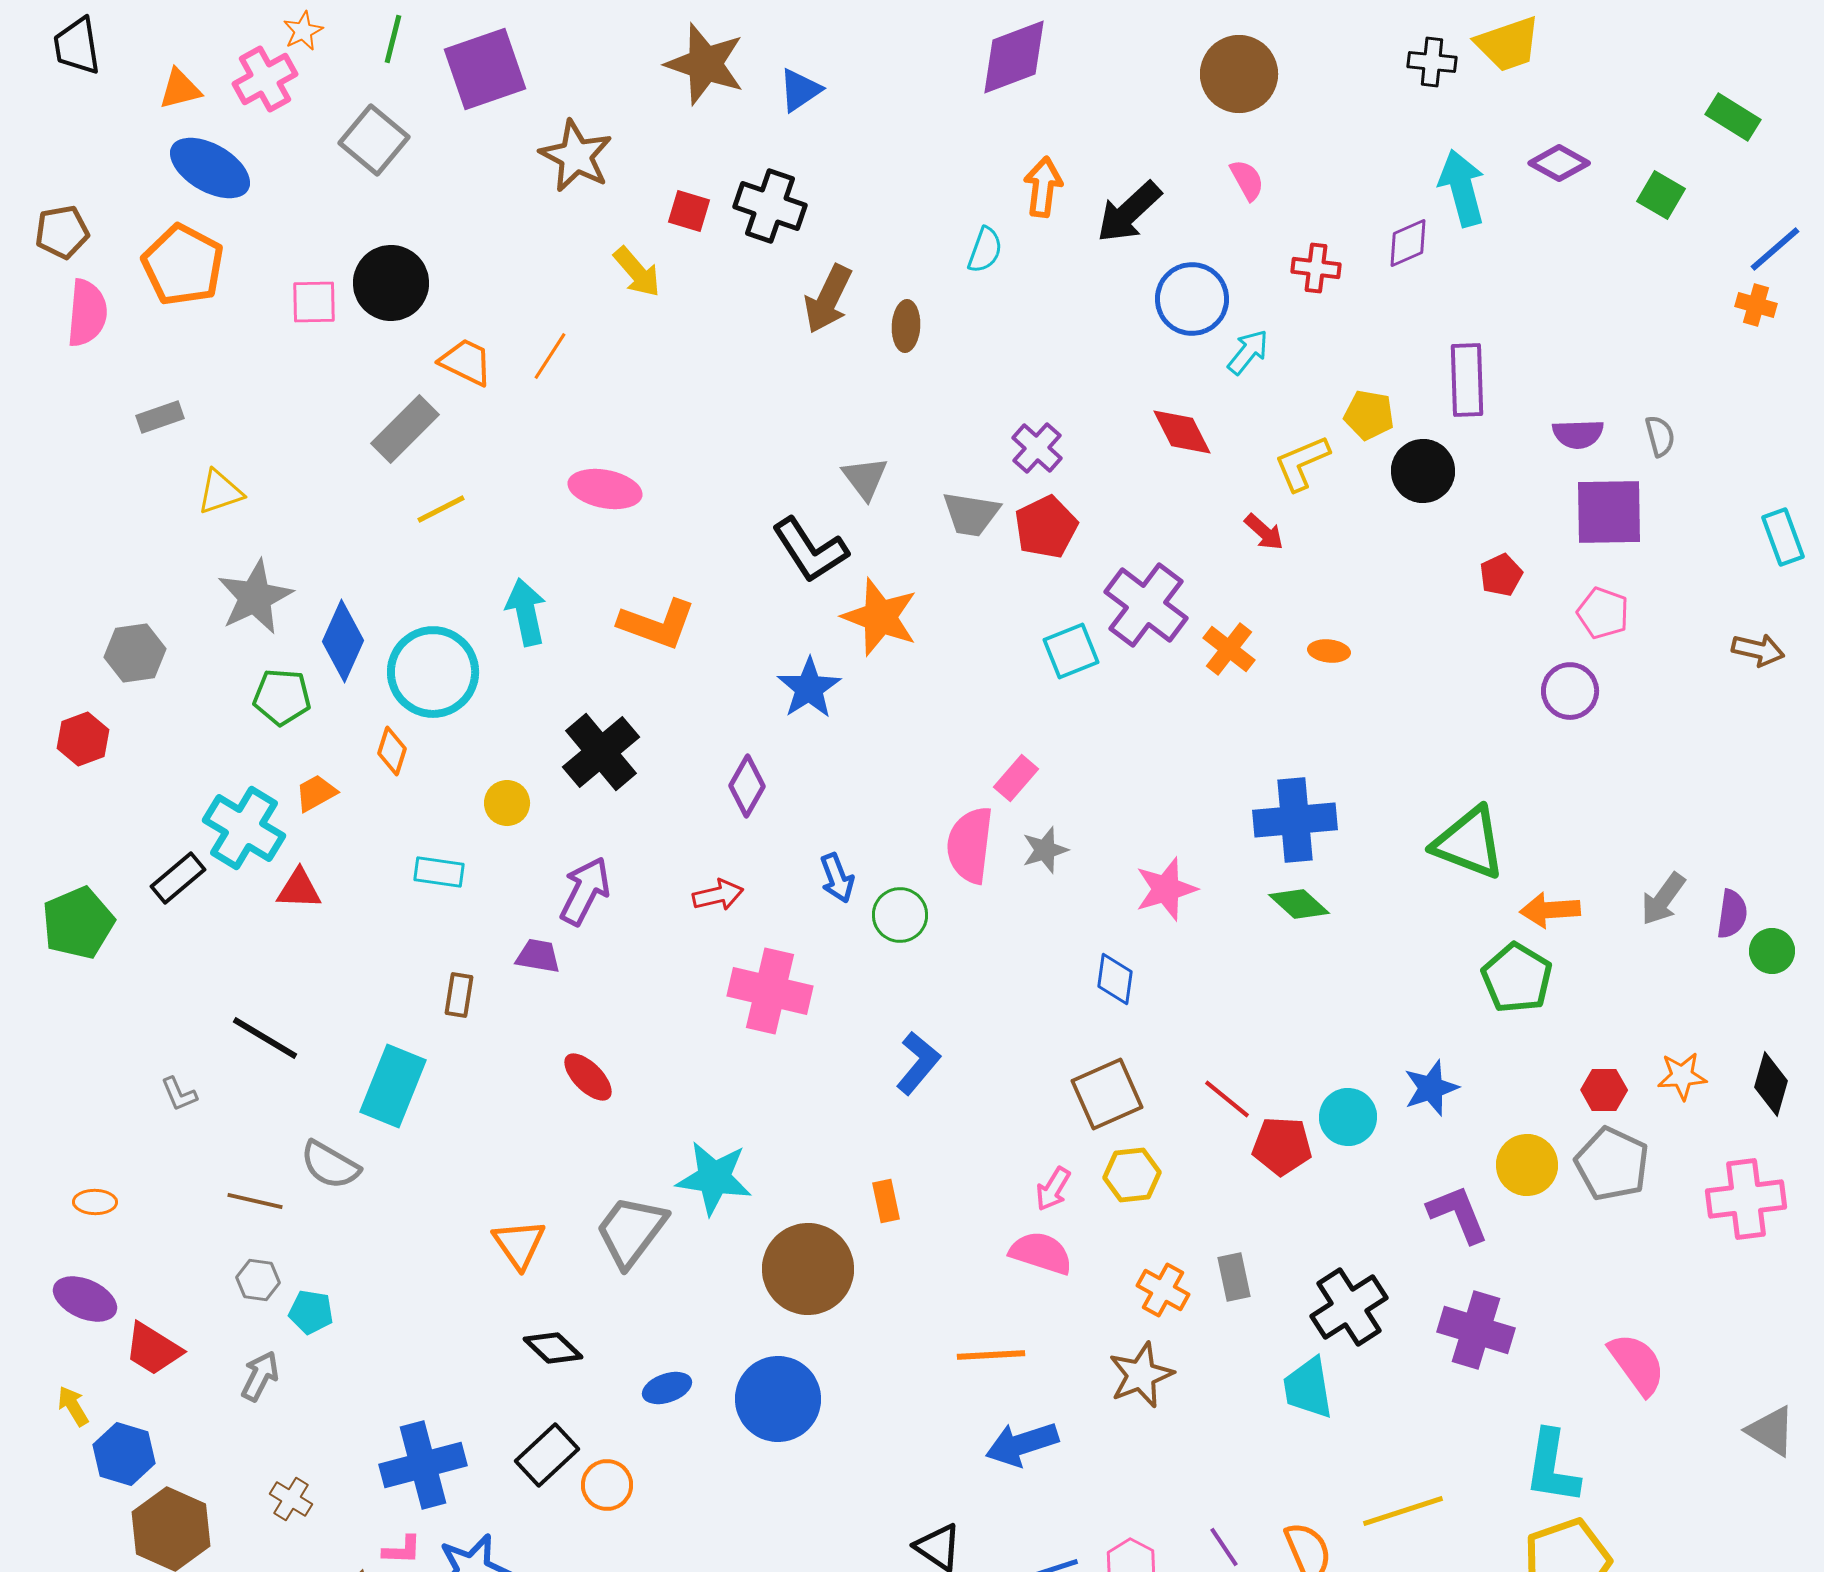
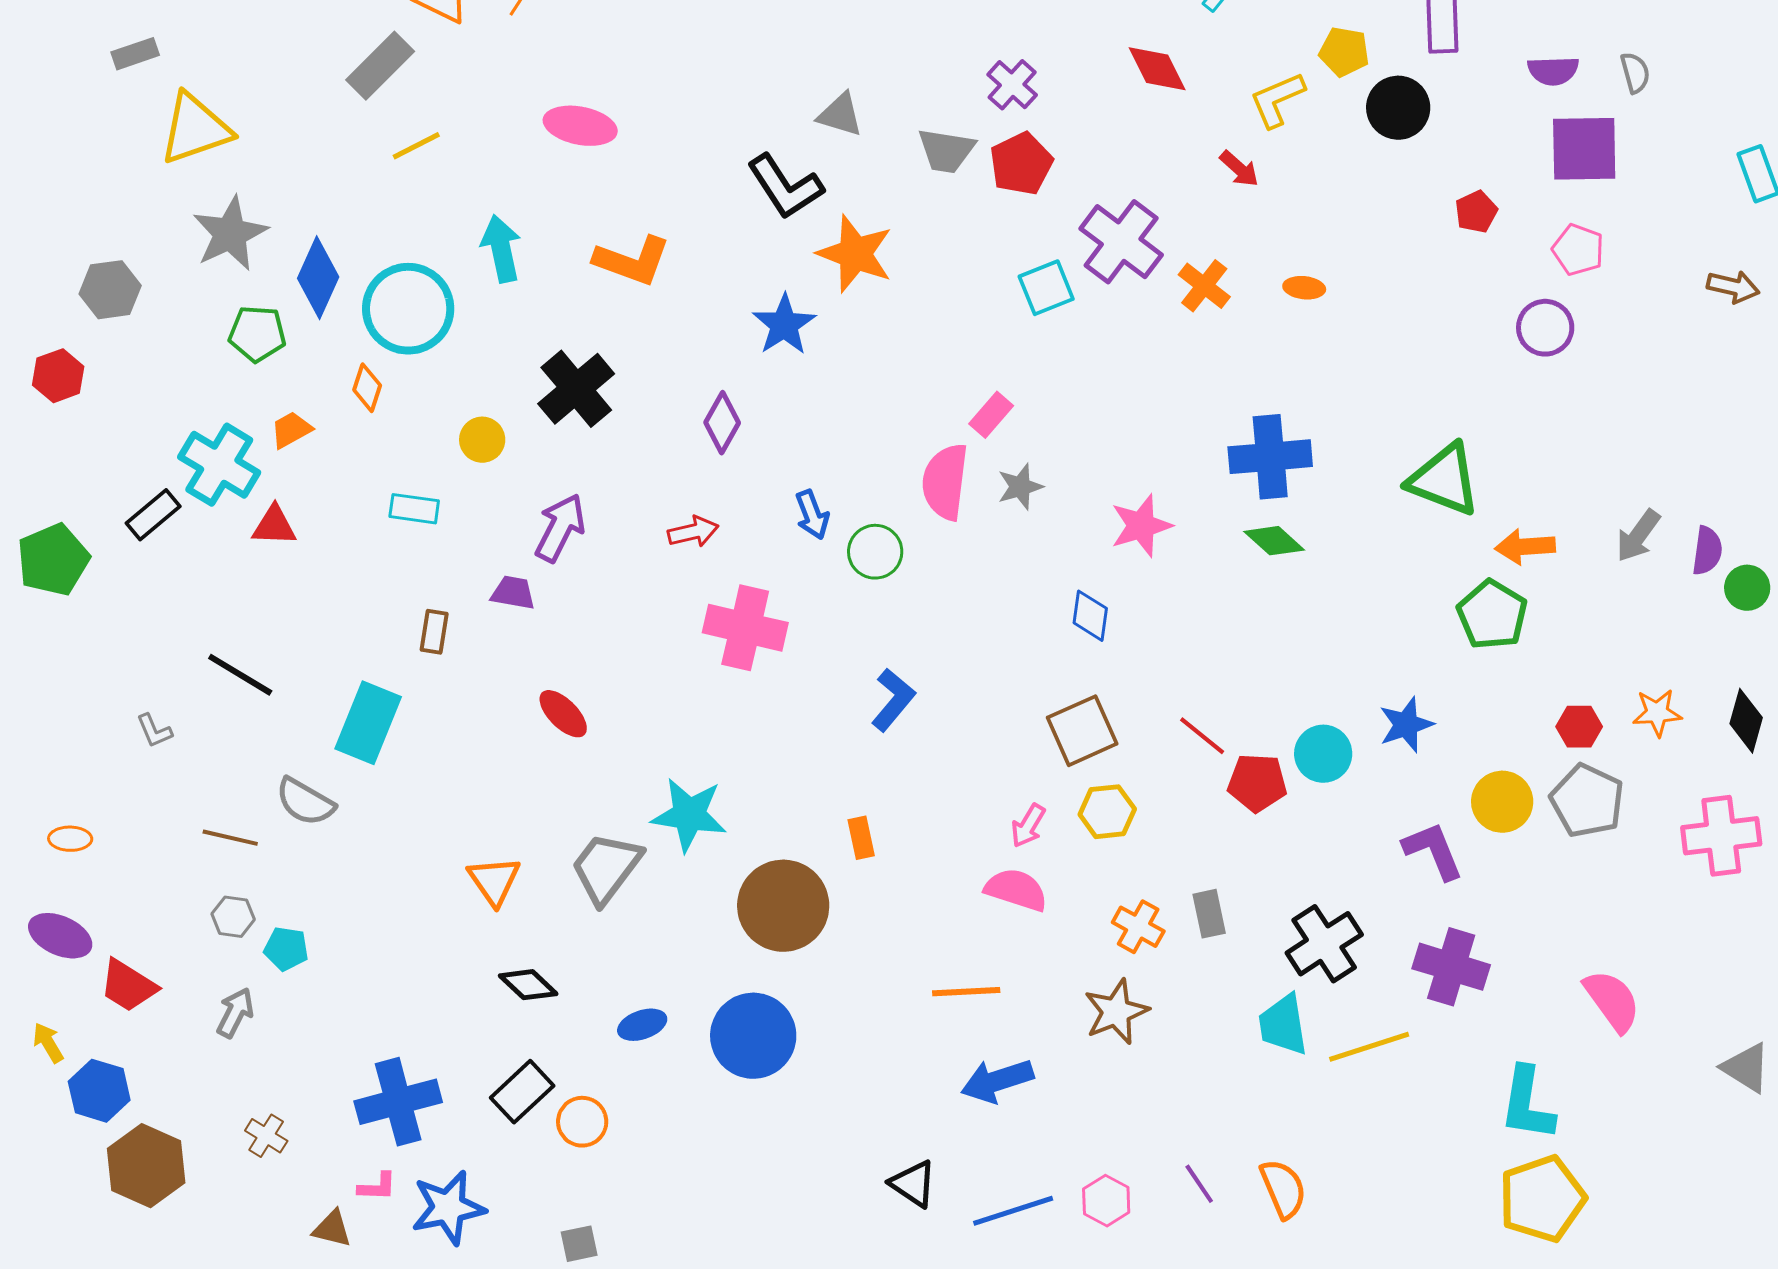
gray triangle: (865, 478) -> (840, 115), turned -36
yellow triangle: (220, 492) -> (195, 129), size x1.6
yellow line: (1403, 1511) -> (1369, 1047), moved

